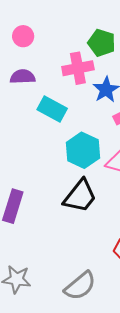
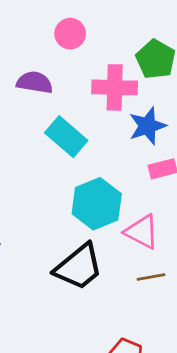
pink circle: (23, 36) -> (70, 34), moved

